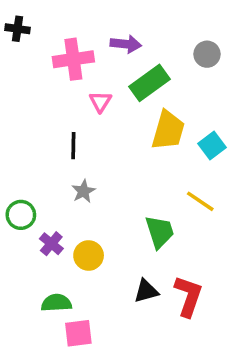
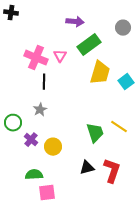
pink cross: (73, 59) -> (36, 58), moved, turned 30
gray star: (83, 191) -> (40, 110), moved
yellow line: (200, 201) -> (119, 127), moved

